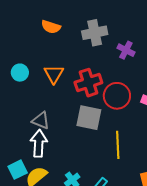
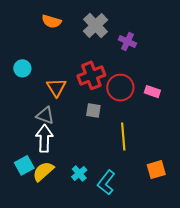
gray cross: (95, 33) -> (95, 25), turned -30
orange triangle: (54, 74) -> (56, 87), moved
gray square: (89, 118) -> (93, 110), size x0.6

